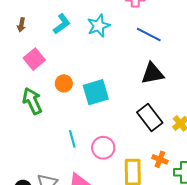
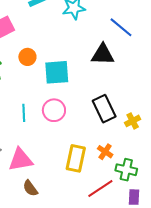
black triangle: (152, 73) -> (103, 54), moved
pink circle: (103, 148) -> (54, 110), moved

